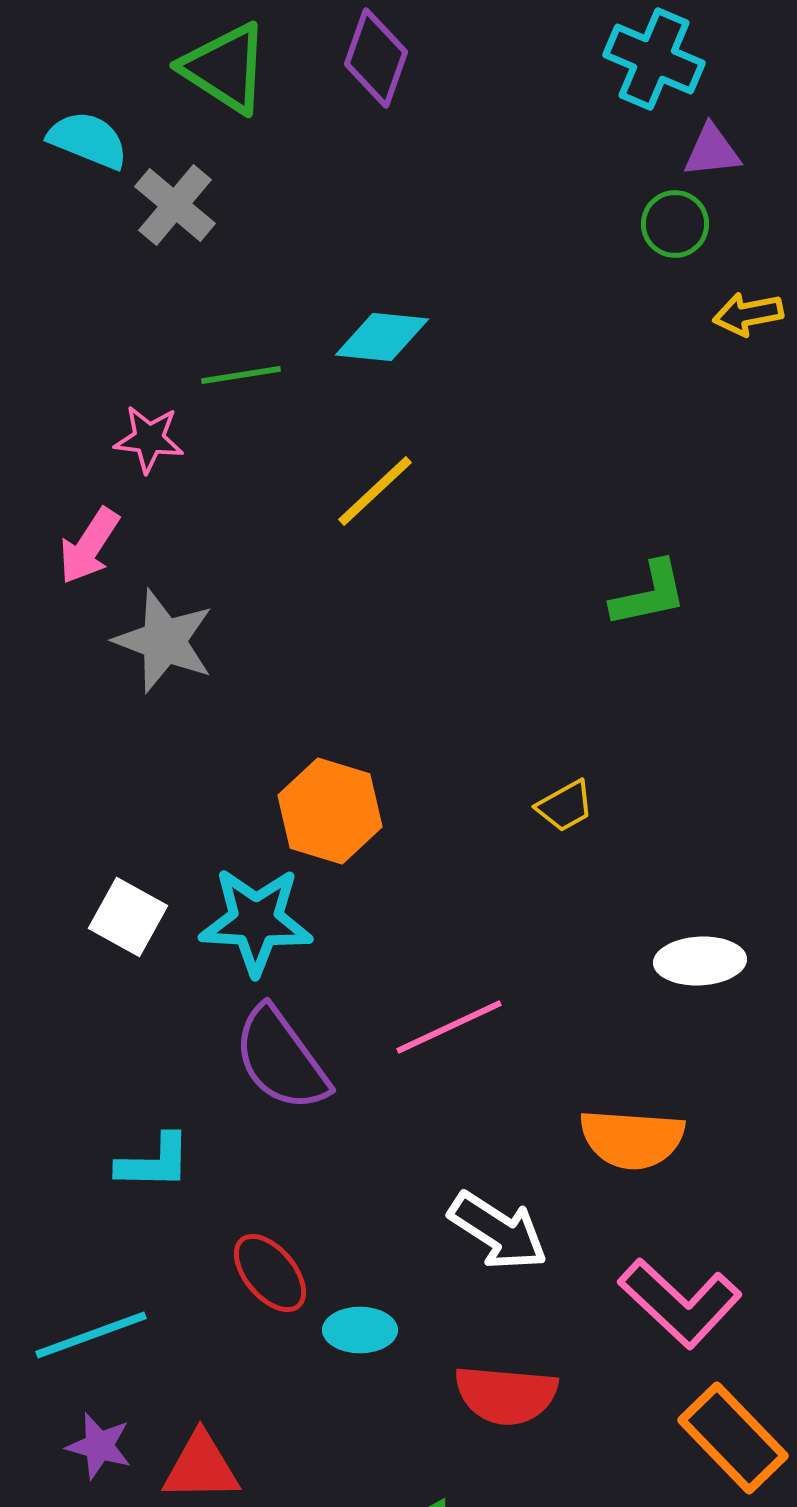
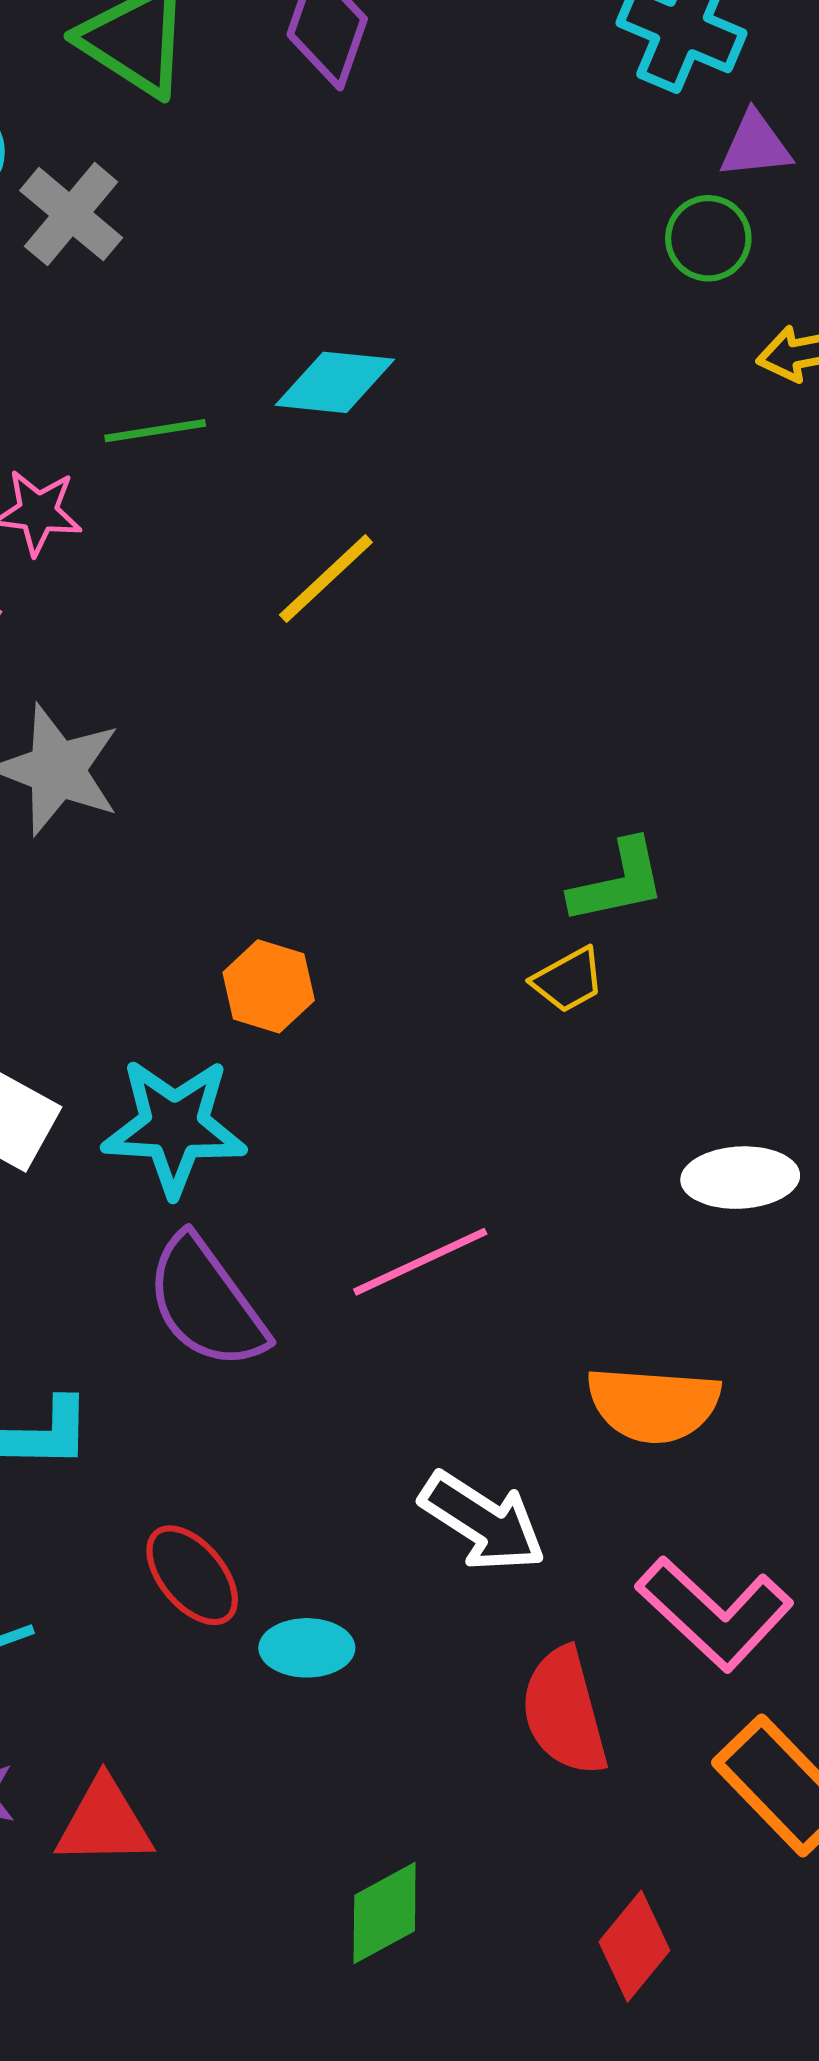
green L-shape: (649, 594) -> (618, 882), moved
orange hexagon: (330, 811) -> (269, 986), size x0.7
red semicircle: (506, 1395) -> (564, 1712), moved, turned 70

